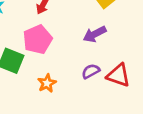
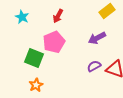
orange star: (47, 83) -> (36, 85), moved

